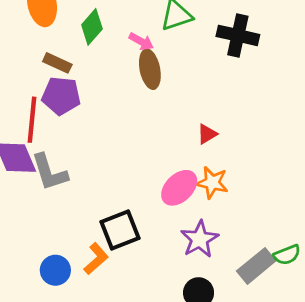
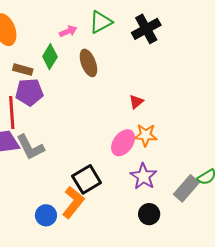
green diamond: (92, 27) -> (50, 57), moved
black cross: (238, 35) -> (146, 29), turned -32
pink arrow: (141, 42) -> (68, 31), moved, turned -42
orange L-shape: (96, 259) -> (73, 202), size x1.4

